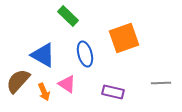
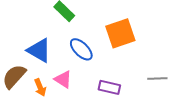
blue ellipse: (85, 54) -> (81, 49), turned -30

